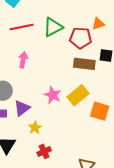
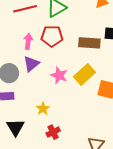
red pentagon: (81, 38) -> (52, 36), moved
purple triangle: (22, 108) -> (31, 64), moved

